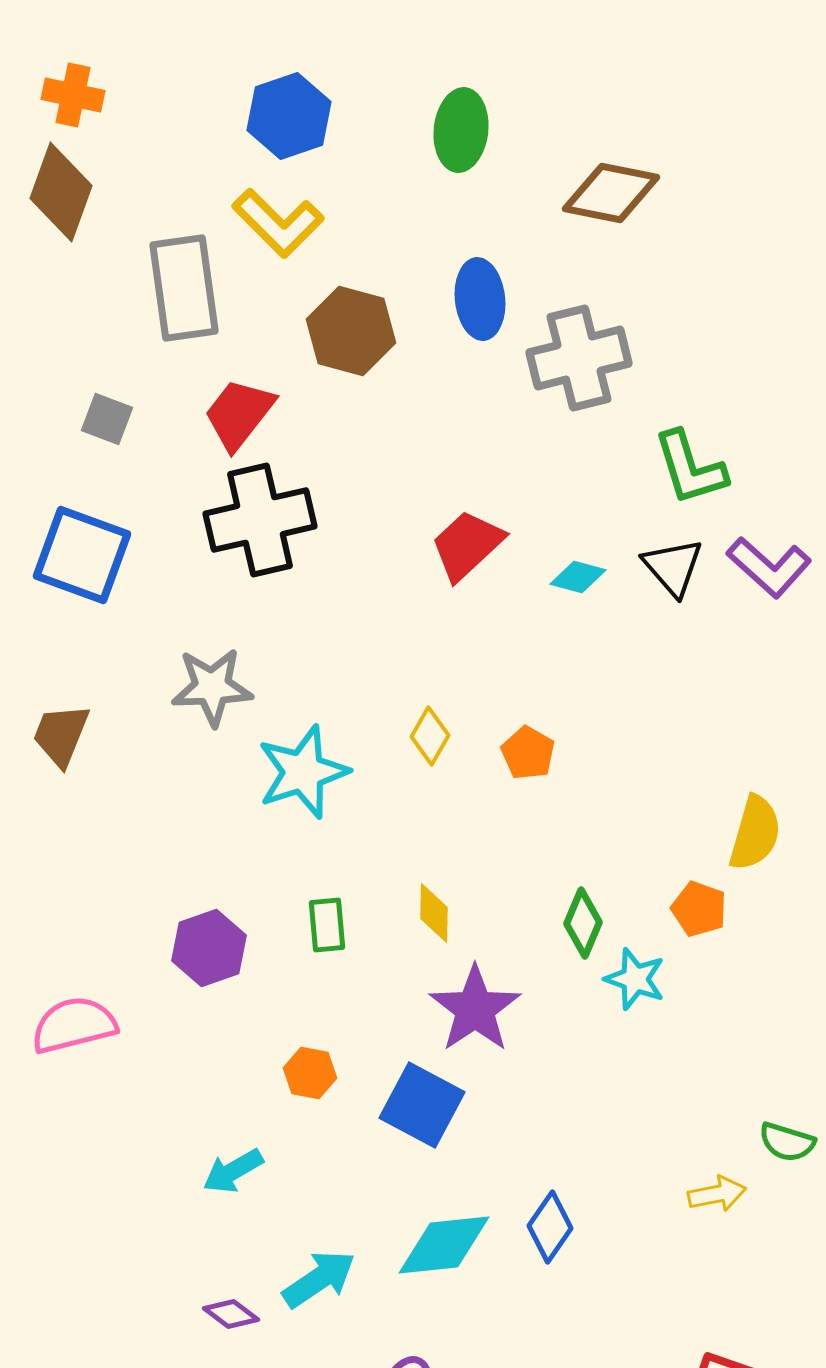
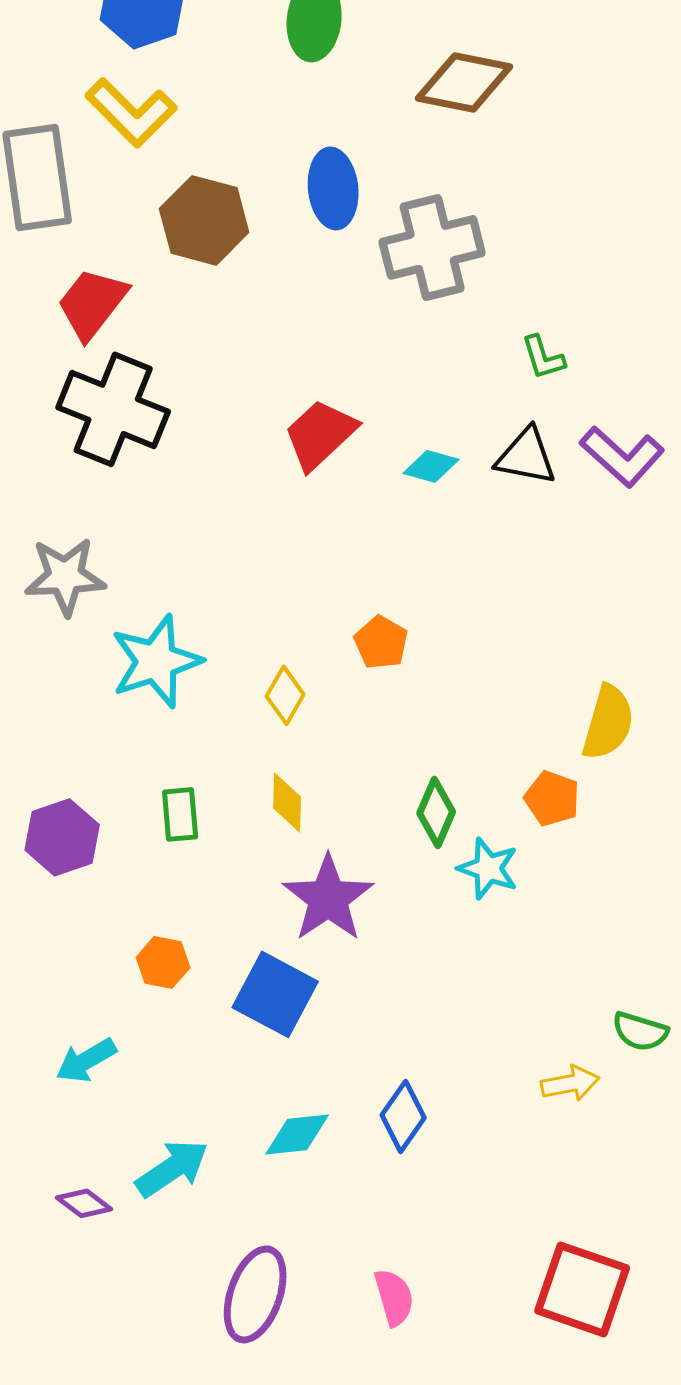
green L-shape: (690, 468) -> (543, 357), size x0.6
black cross: (260, 520) -> (113, 409), turned 35
black triangle: (673, 567) -> (526, 456), turned -38
yellow diamond: (430, 736) -> (285, 695), moved
cyan diamond: (444, 1245) -> (297, 1134), size x0.7

